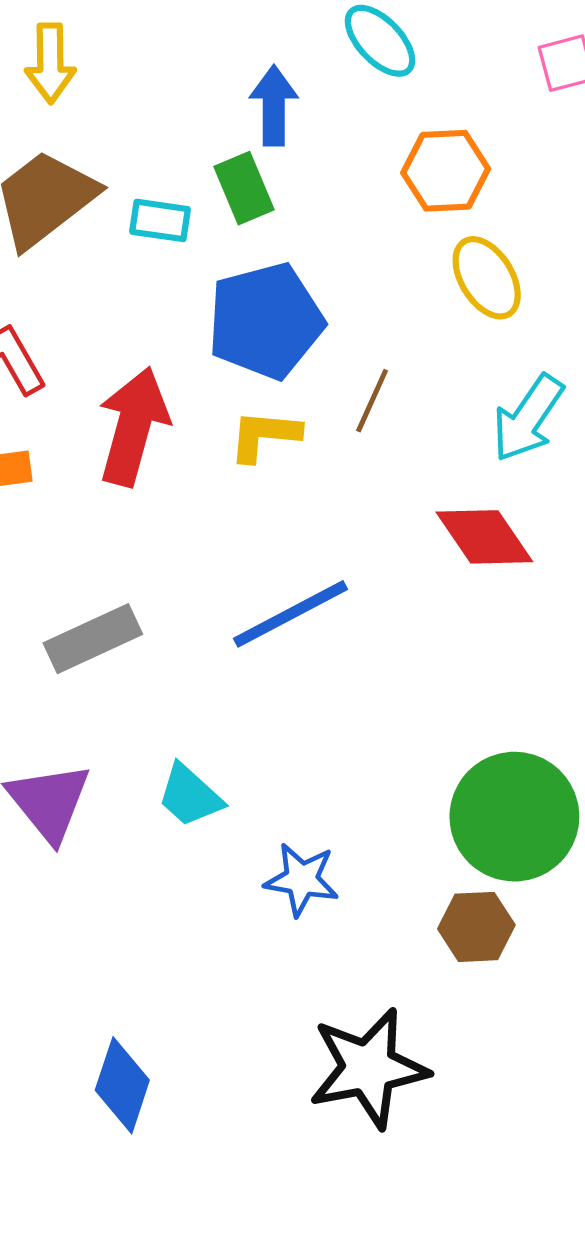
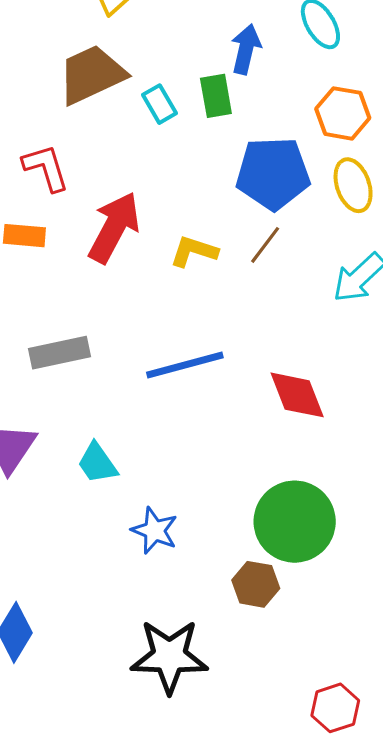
cyan rectangle: (160, 220) -> (160, 104), turned 39
blue pentagon: (265, 321) -> (273, 173), moved
red diamond: (484, 537) -> (297, 395), moved

